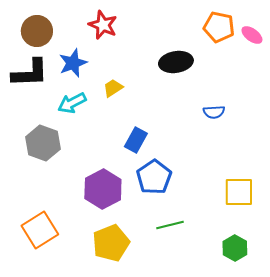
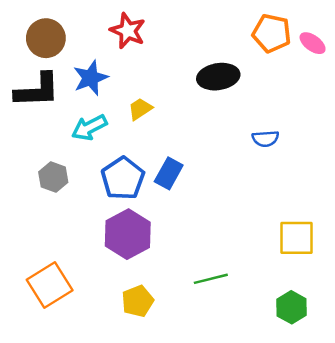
gray hexagon: (43, 143) -> (53, 177), size x0.7
blue pentagon: (154, 177) -> (123, 178), moved
yellow pentagon: (111, 243) -> (138, 301), size x0.7

